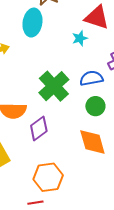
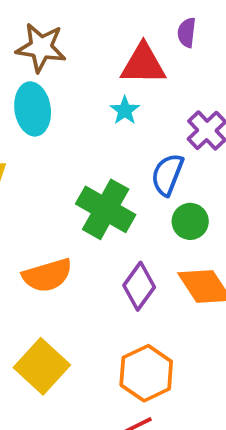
blue semicircle: (91, 78) -> (167, 175), turned -40
purple diamond: (39, 128) -> (139, 286), moved

